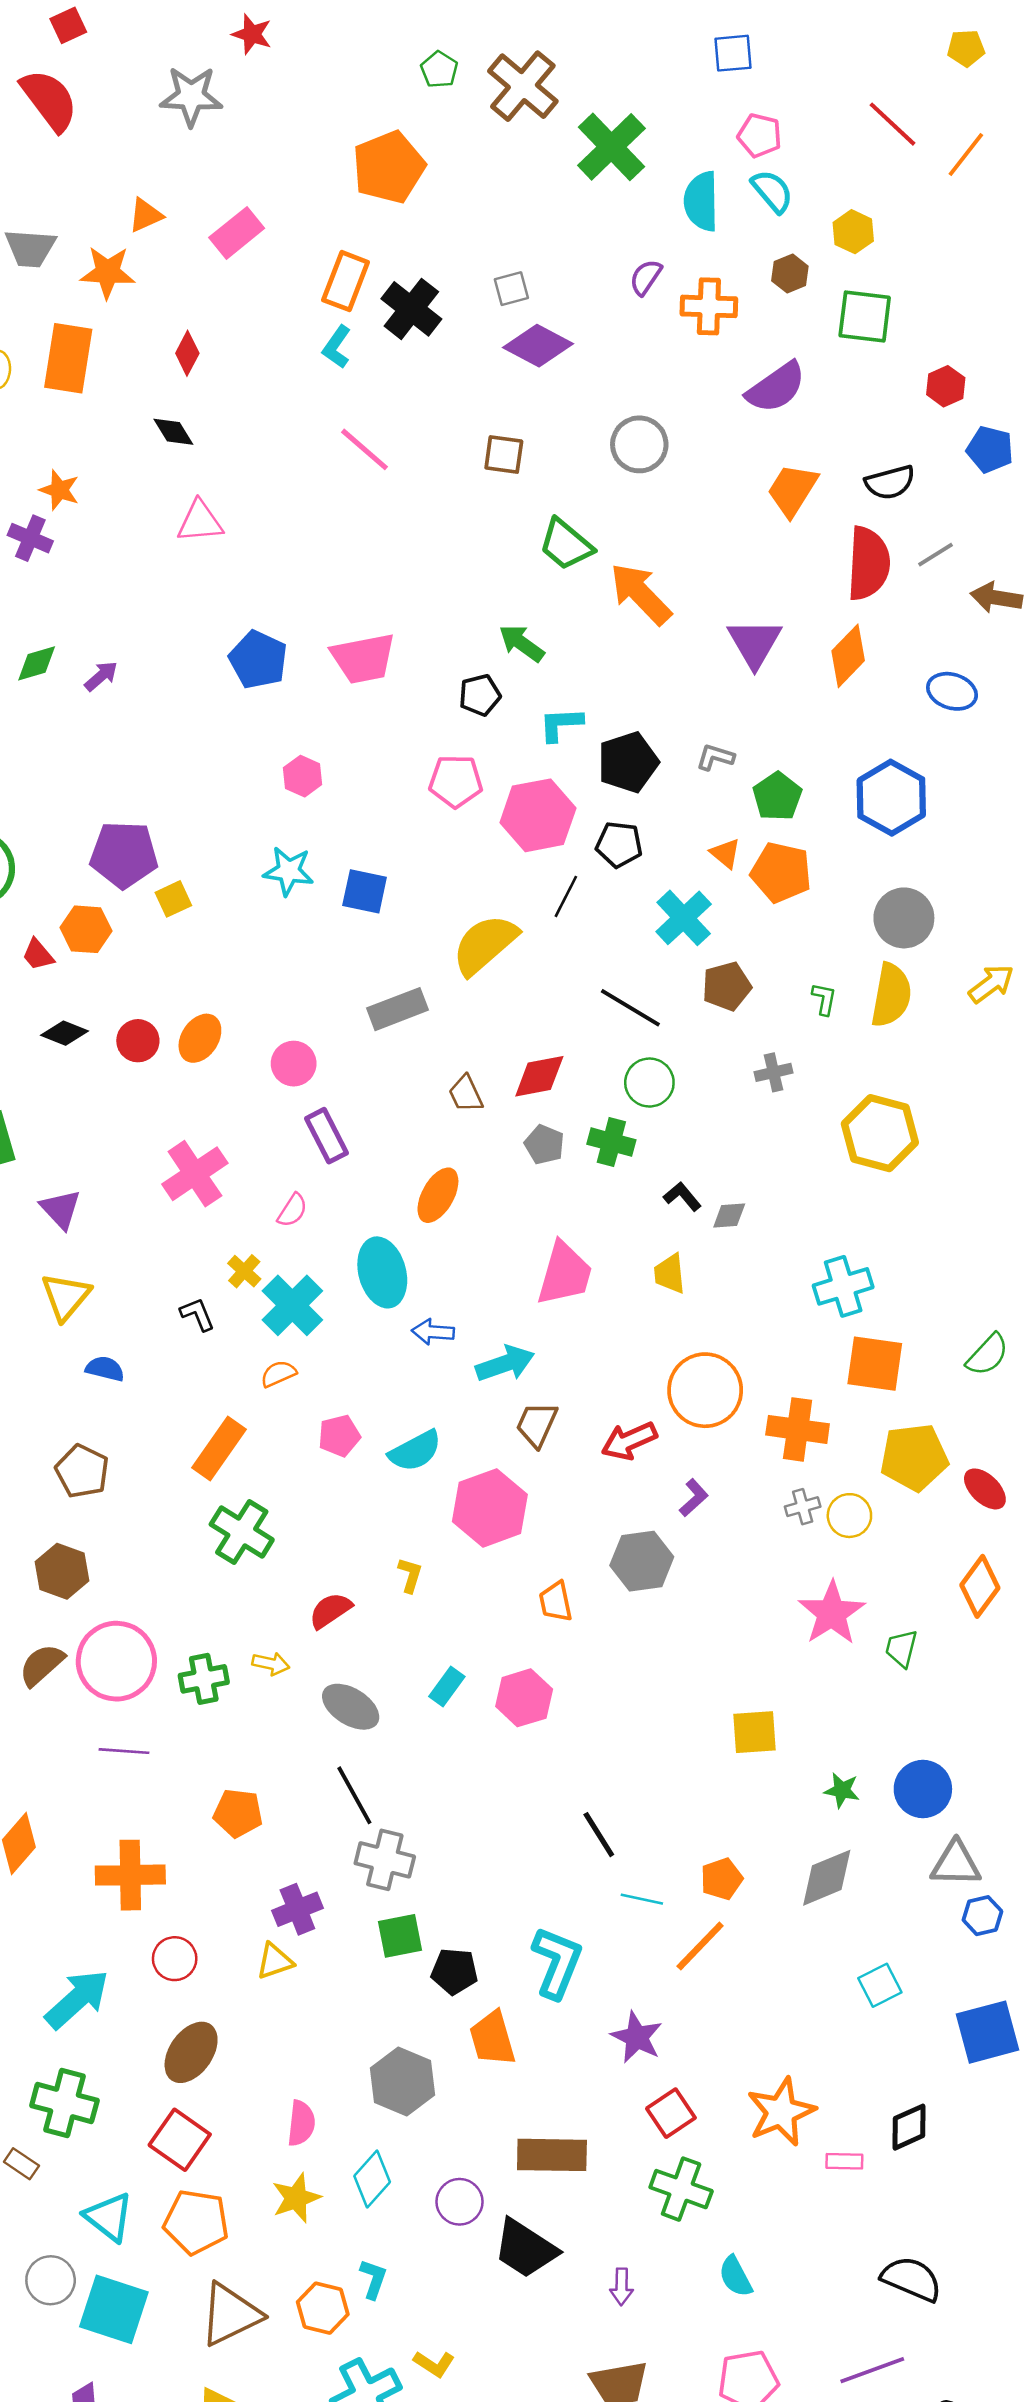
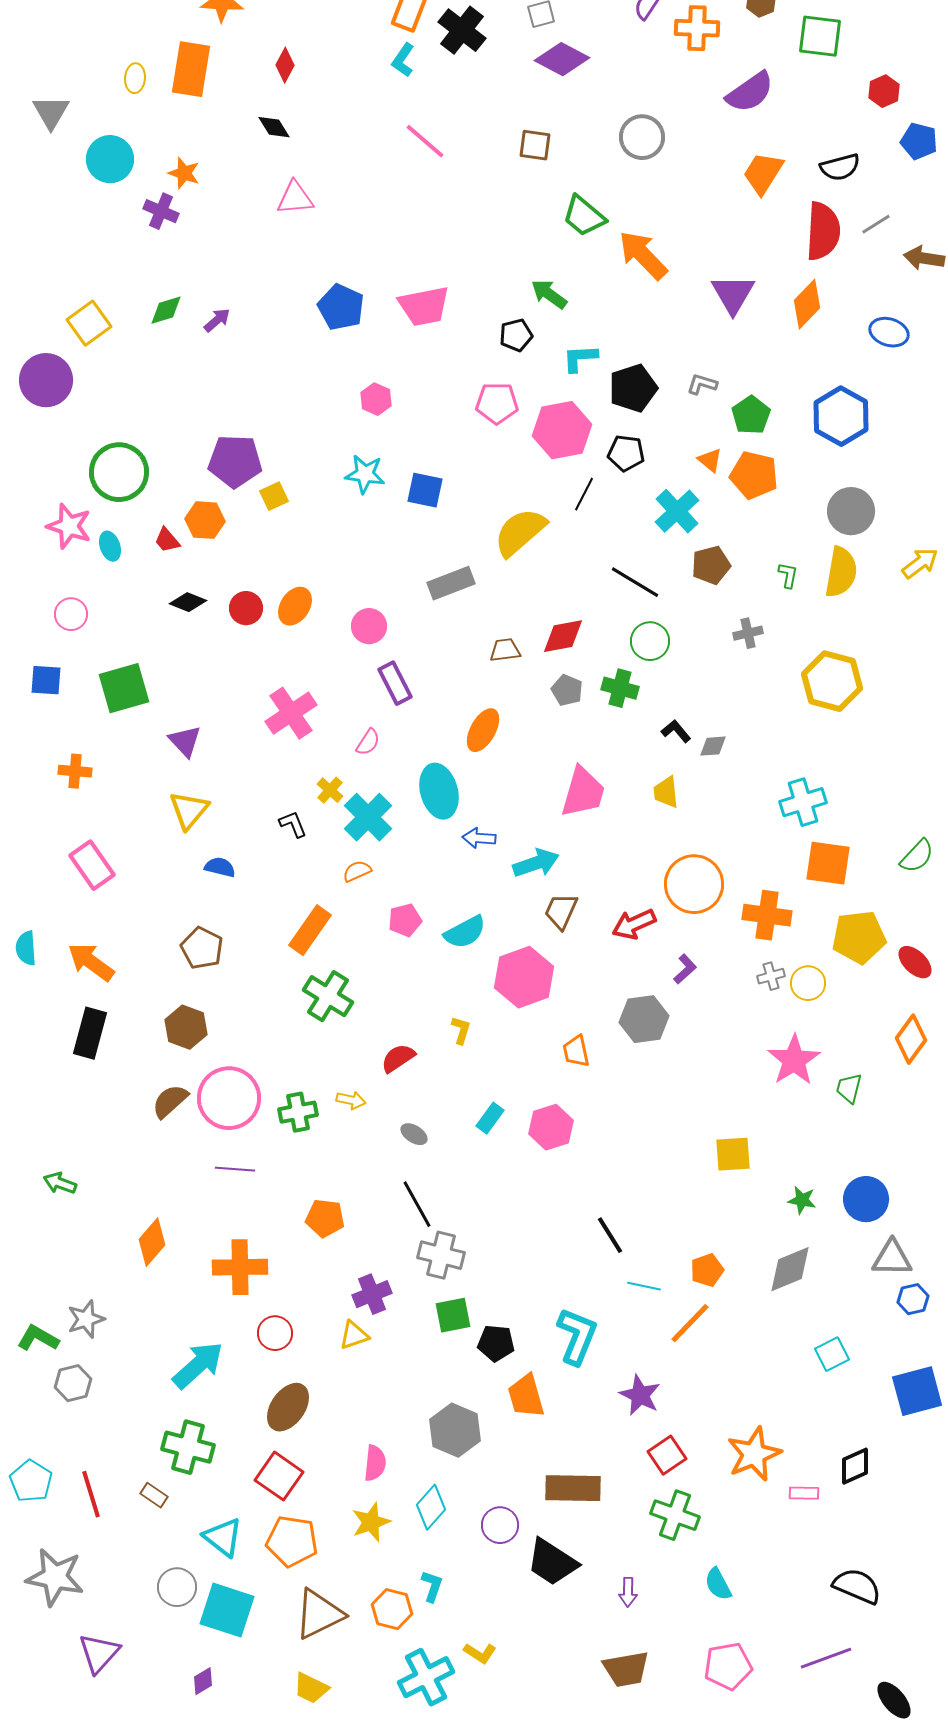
brown trapezoid: (466, 1094) -> (505, 650), turned 108
gray ellipse: (351, 1707) -> (414, 1134), size x0.6

